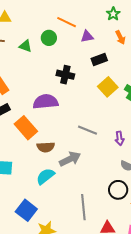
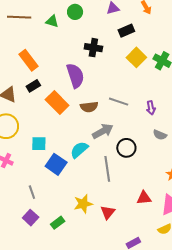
purple semicircle: (46, 102) -> (75, 76), turned 80
brown semicircle: (46, 147) -> (89, 107), moved
black circle: (118, 190) -> (126, 148), moved
gray line: (83, 207) -> (107, 169), moved
blue square: (26, 210) -> (56, 164), moved

